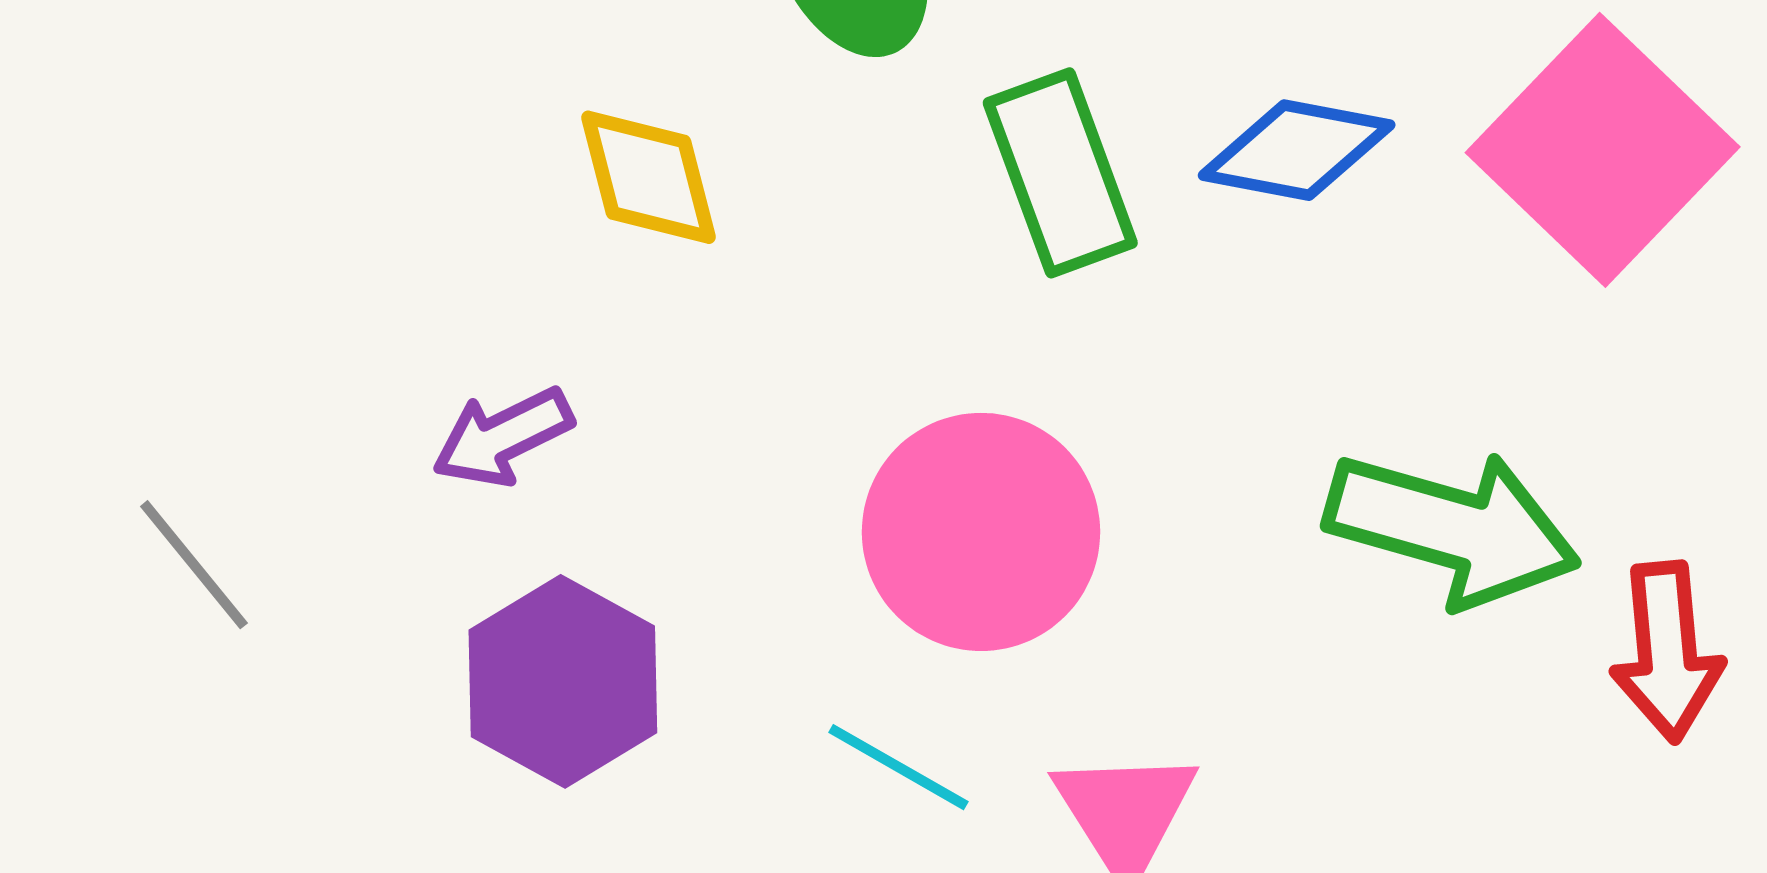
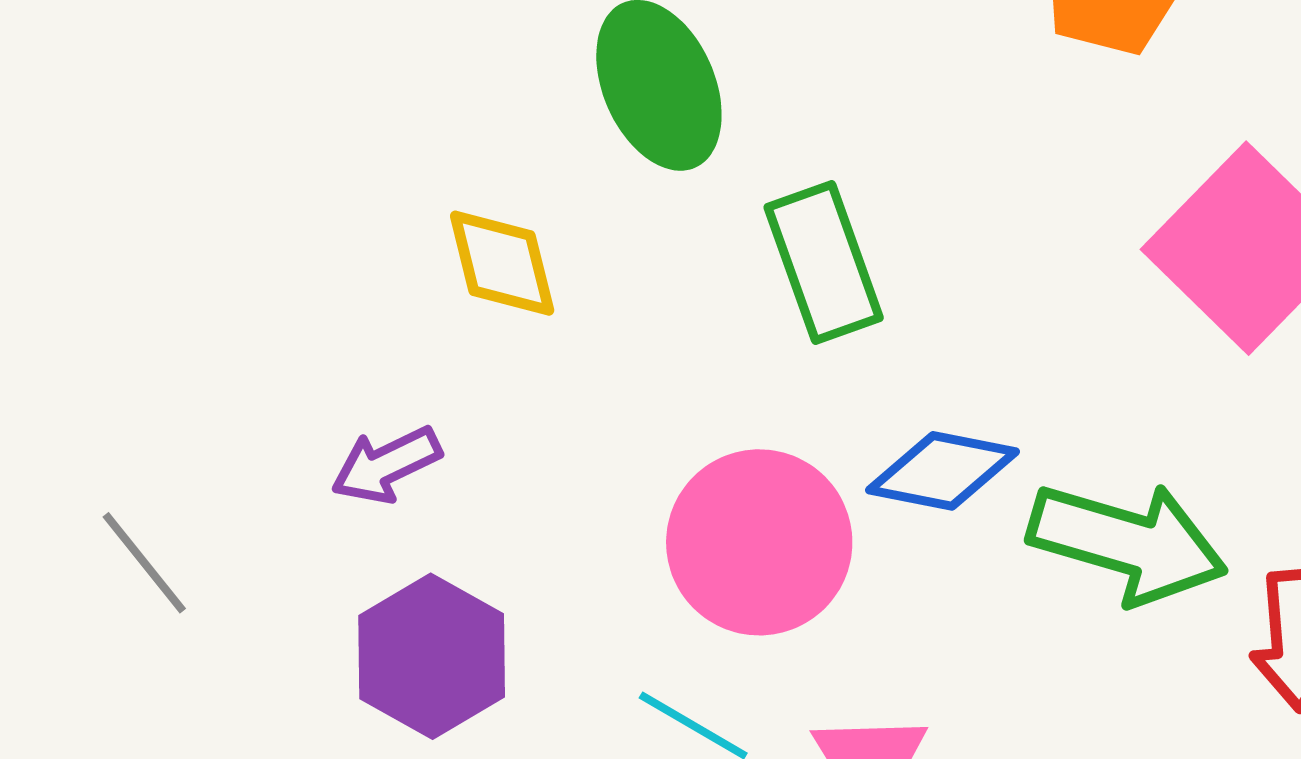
blue diamond: (1297, 150) -> (943, 471), moved

